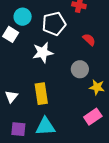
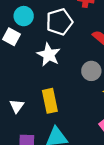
white star: (43, 52) -> (49, 55), turned -30

